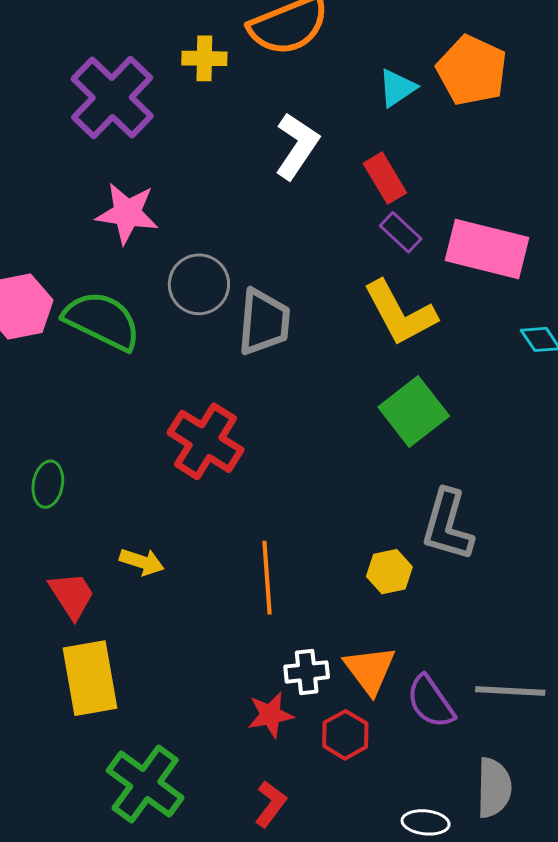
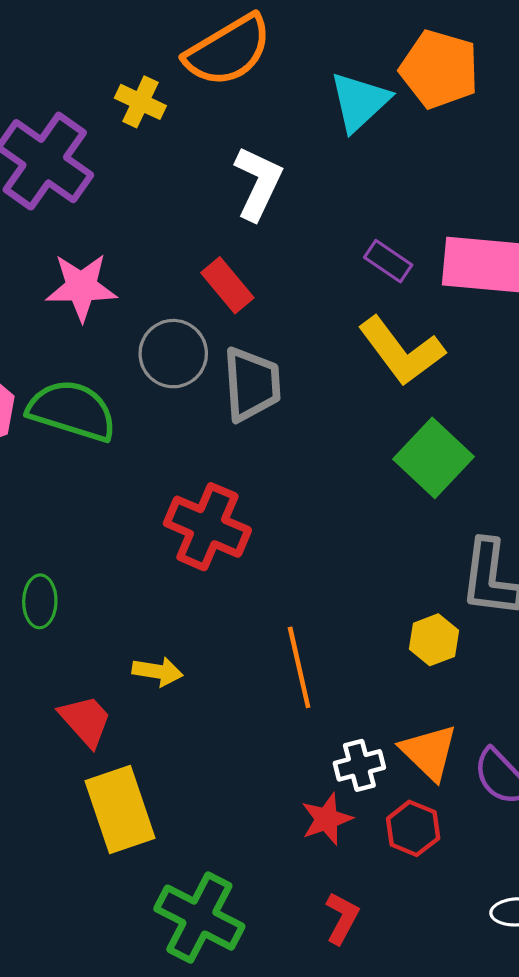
yellow cross: (204, 58) -> (140, 102), turned 33
cyan triangle: (397, 88) -> (359, 102), size x1.4
red rectangle: (385, 178) -> (227, 285), moved

